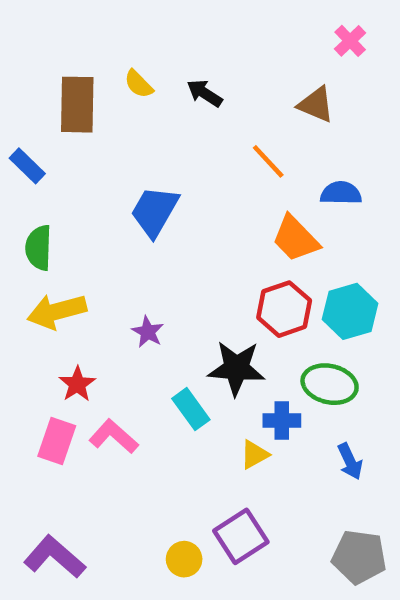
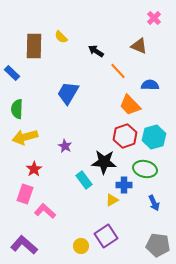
black arrow: (205, 93) -> (96, 51), moved
pink L-shape: (114, 436) -> (45, 211), moved

